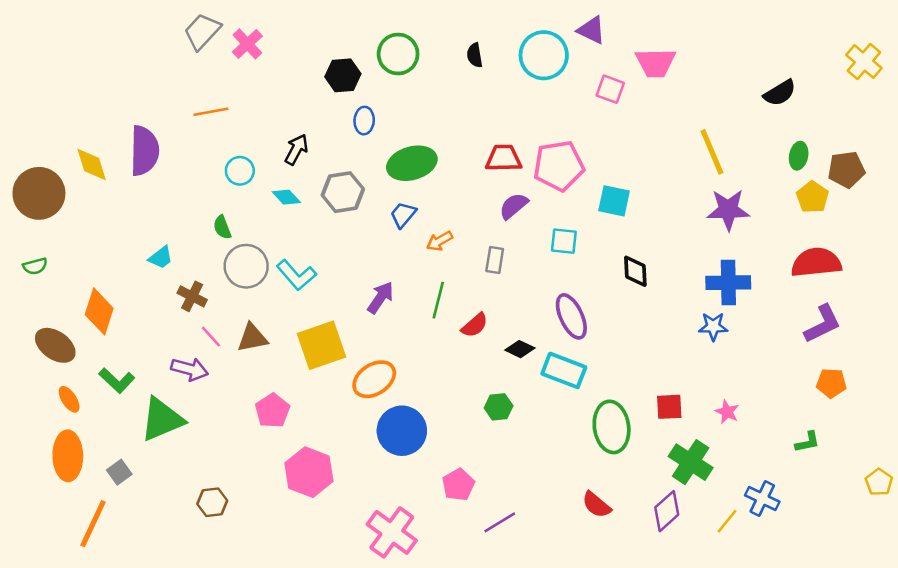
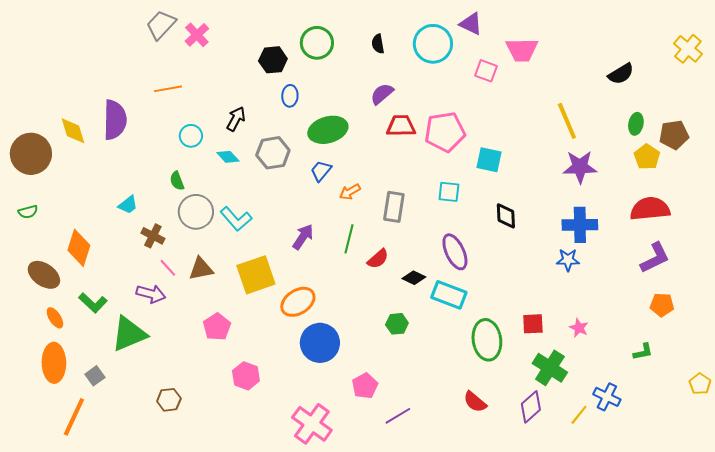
purple semicircle: (514, 206) -> (382, 94), moved
gray rectangle: (495, 260) -> (394, 207), size x1.4
pink hexagon: (309, 472) -> (246, 376), size x0.7

